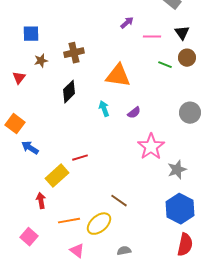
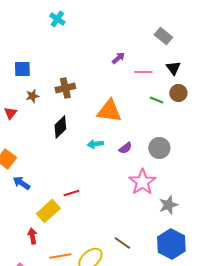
cyan arrow: (104, 109) -> (95, 144), turned -77
gray circle: (190, 113) -> (159, 148), moved
brown line: (119, 201) -> (122, 243), moved

